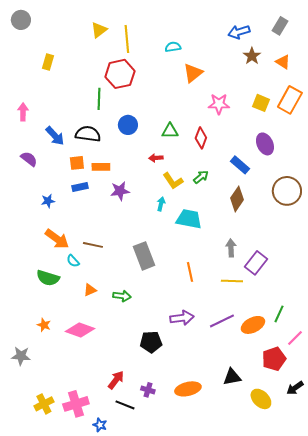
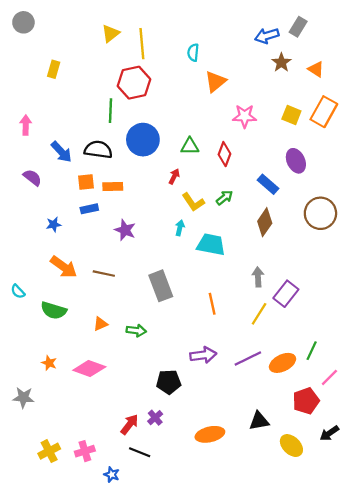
gray rectangle: (280, 26) -> (298, 27), moved
cyan semicircle: (173, 47) -> (193, 52), turned -77
blue circle: (128, 125) -> (143, 140), size x1.5
red arrow: (156, 158) -> (174, 176), turned 120
purple star: (120, 191) -> (125, 230), moved, turned 30
cyan semicircle: (73, 261) -> (18, 291), moved
yellow line: (232, 281) -> (259, 314), turned -60
purple cross: (148, 390) -> (155, 418), moved, turned 32
pink cross: (76, 404) -> (85, 451), size x0.7

